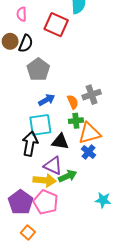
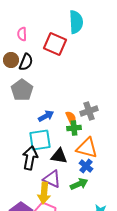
gray pentagon: (38, 70) -> (22, 90), moved
green cross: (76, 121) -> (74, 128), moved
orange triangle: (89, 133) -> (87, 148), turned 30
green arrow: (68, 176) -> (79, 184), moved
yellow arrow: (45, 180) -> (44, 193), turned 90

